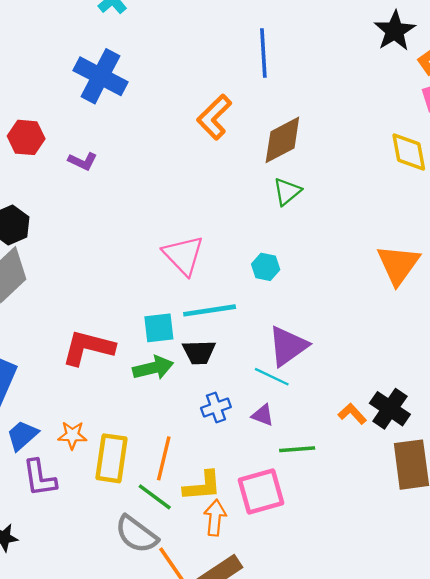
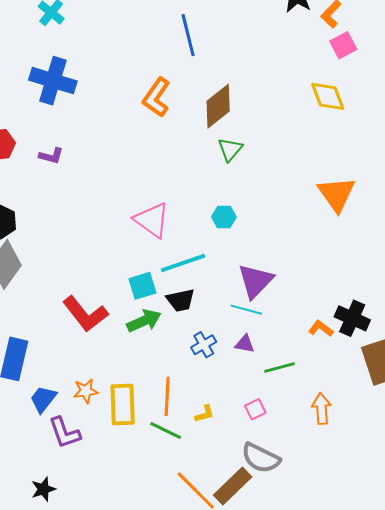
red L-shape: (88, 348) -> (85, 314), turned -132
yellow L-shape: (202, 486) -> (205, 414), size x0.6
pink square: (261, 492) -> (255, 409), size x0.5
orange arrow: (215, 518) -> (321, 409), moved
gray semicircle: (136, 534) -> (261, 458), moved

